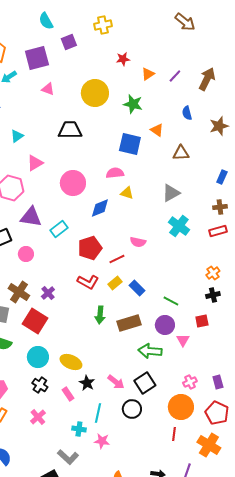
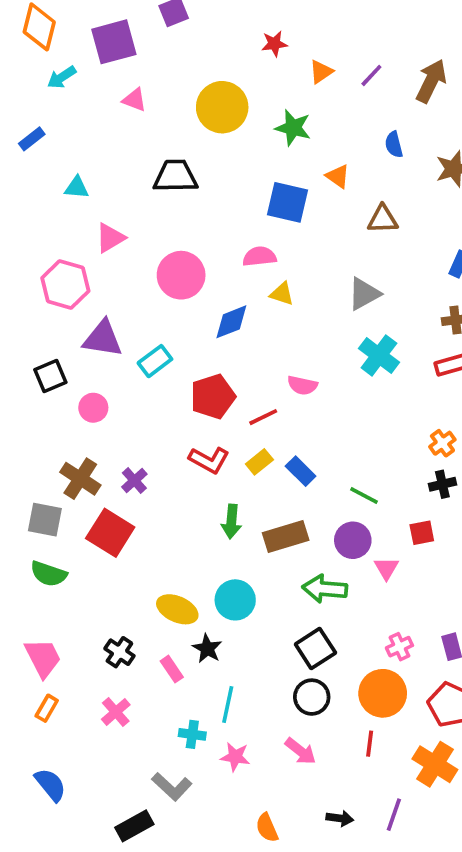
cyan triangle: (17, 136) -> (77, 187), turned 40
cyan circle: (38, 357) -> (235, 600), moved
pink arrow: (116, 382) -> (301, 751), moved
black circle: (132, 409) -> (312, 697), moved

